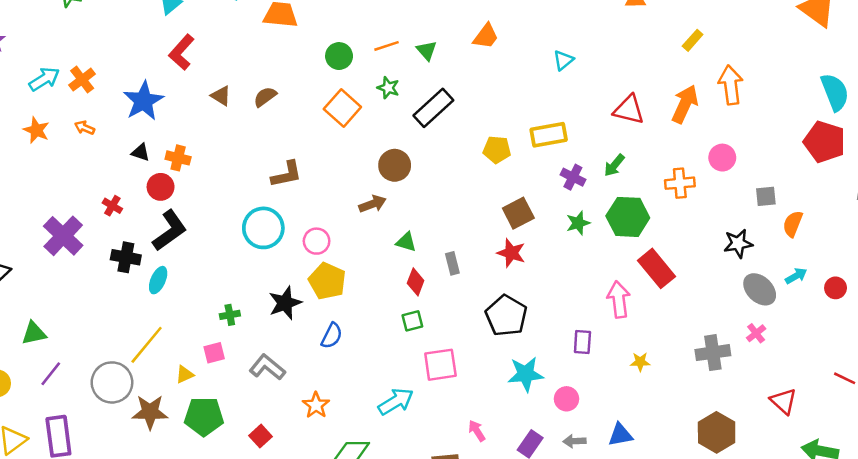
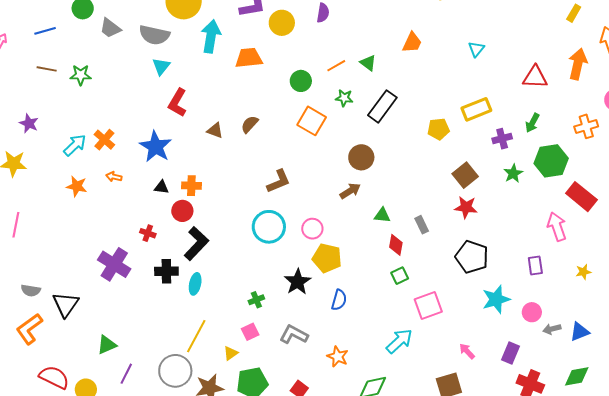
purple cross: (573, 177) -> (502, 139), turned -30
gray arrow: (574, 441) -> (552, 329), moved

